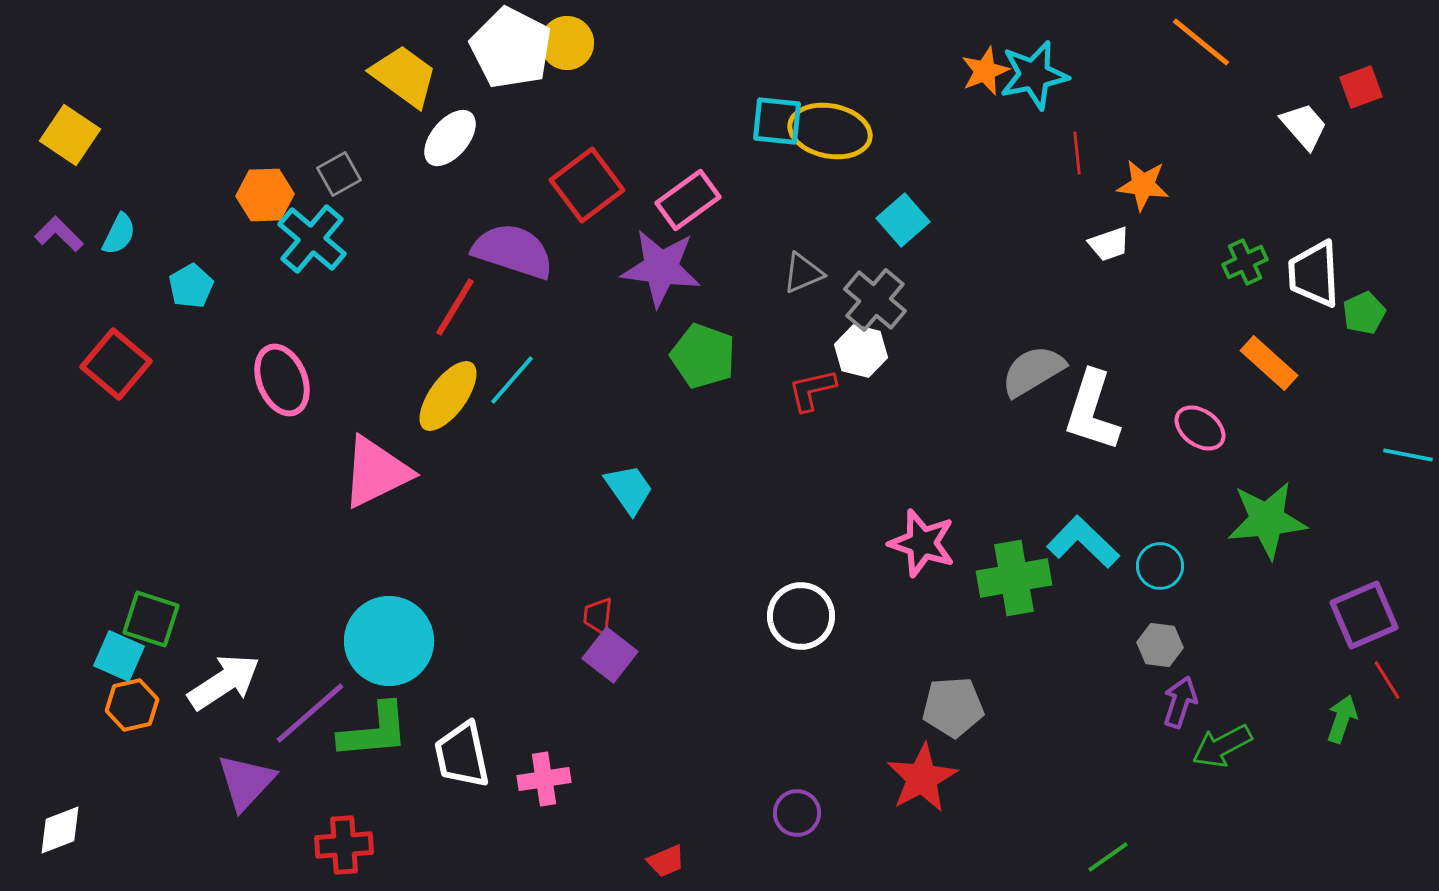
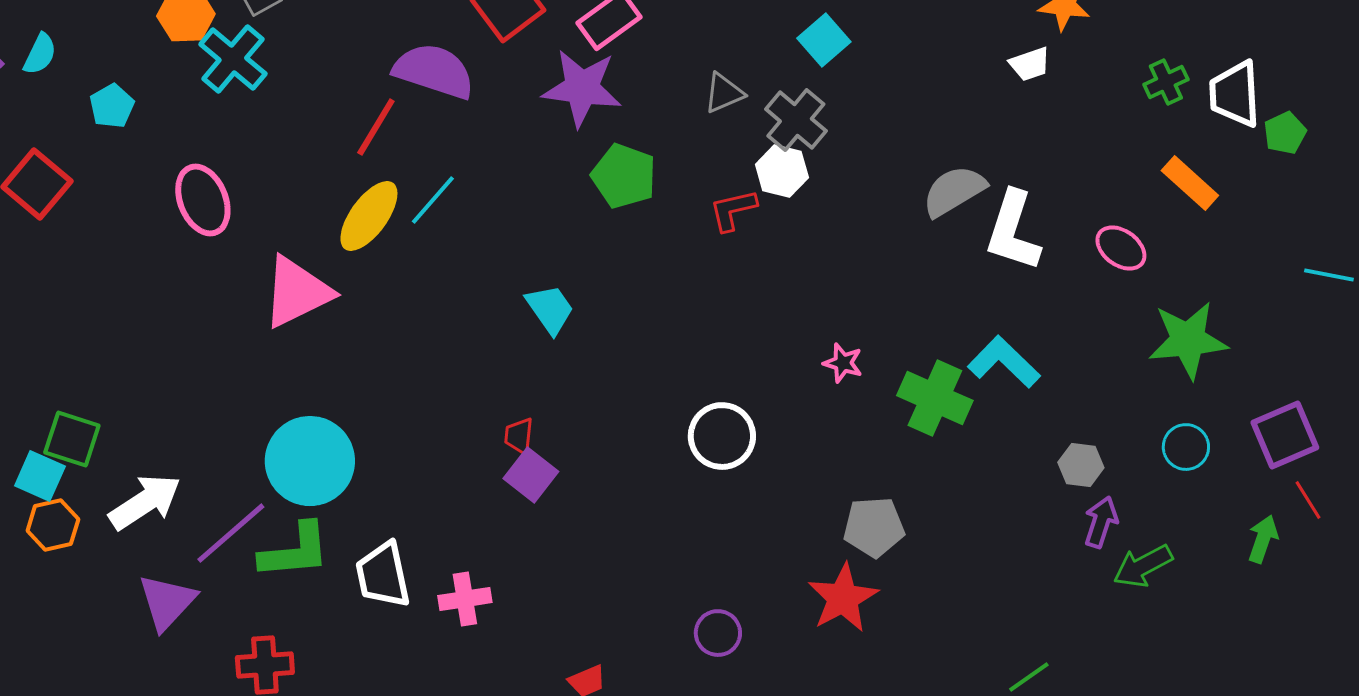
pink star: (922, 543) -> (843, 363), size x0.6
cyan circle: (1160, 566) -> (1186, 447), moved
green cross: (1014, 578) -> (935, 398), turned 34

